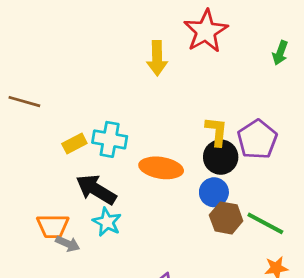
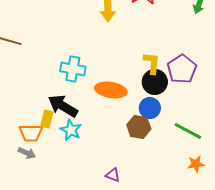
yellow rectangle: (74, 144) -> (47, 119), moved, turned -48
brown hexagon: (226, 218) -> (139, 127), moved
gray arrow: (68, 244) -> (27, 153), moved

